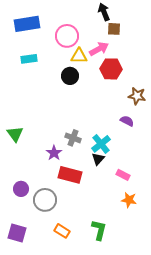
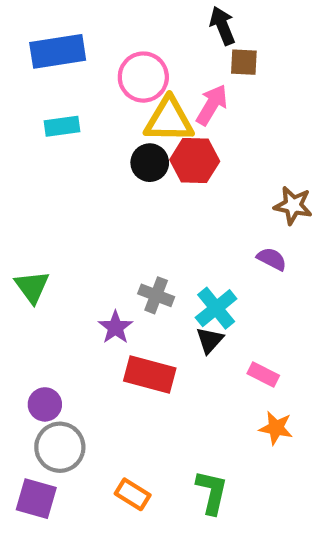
pink arrow: (99, 49) -> (212, 105), turned -30
yellow triangle: (79, 56) -> (169, 120), size x1.4
red hexagon: (111, 69) -> (195, 160), moved
gray circle: (45, 200) -> (60, 447), moved

